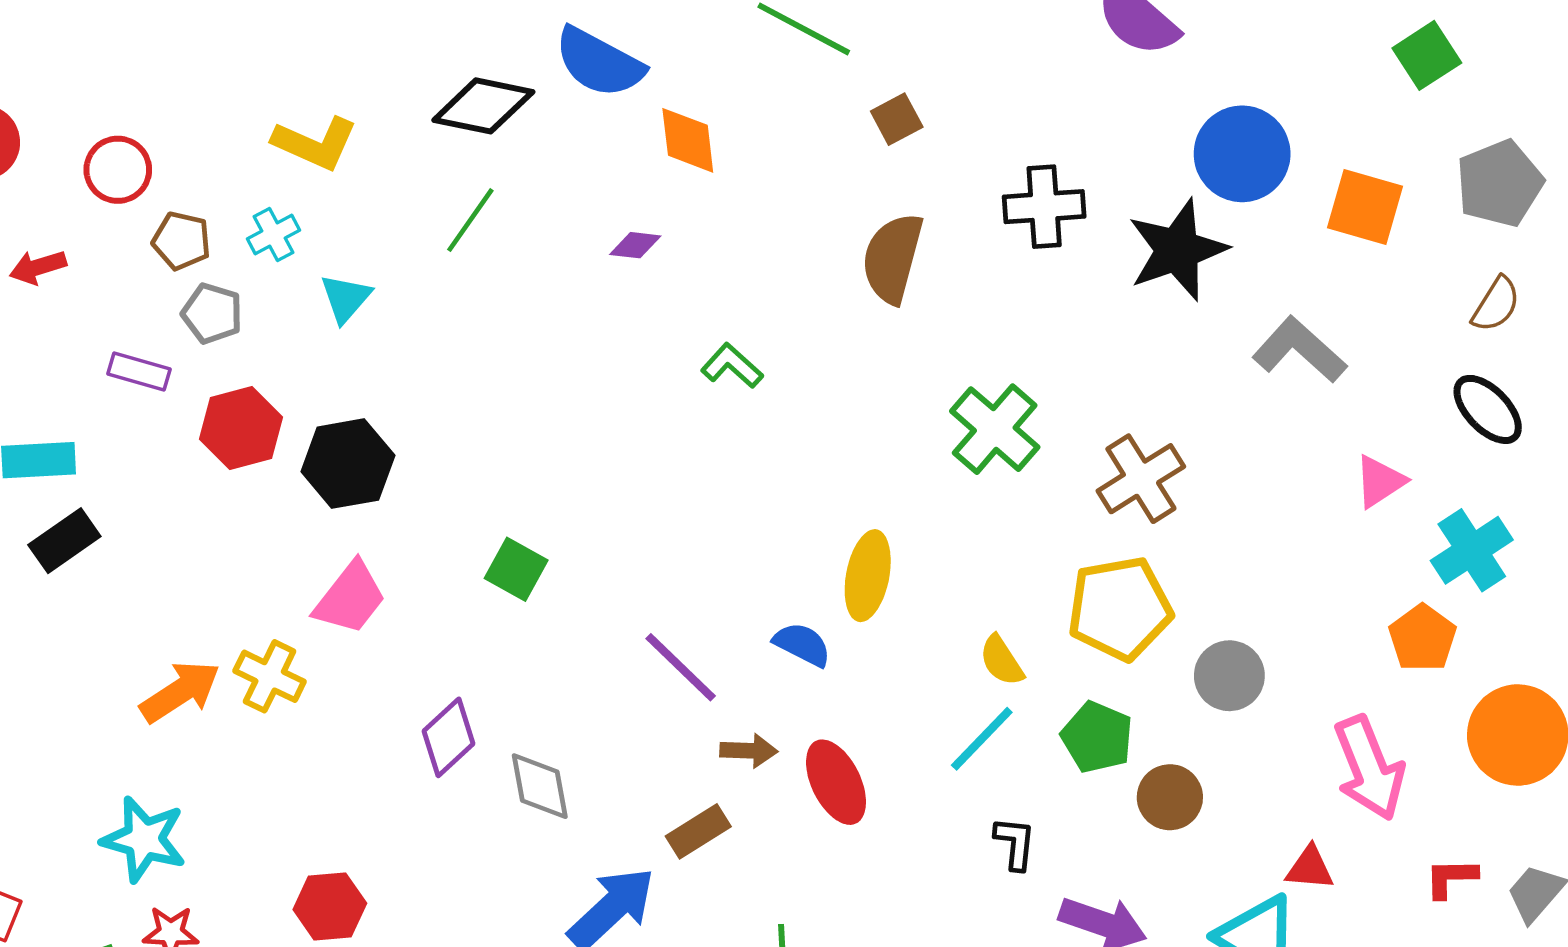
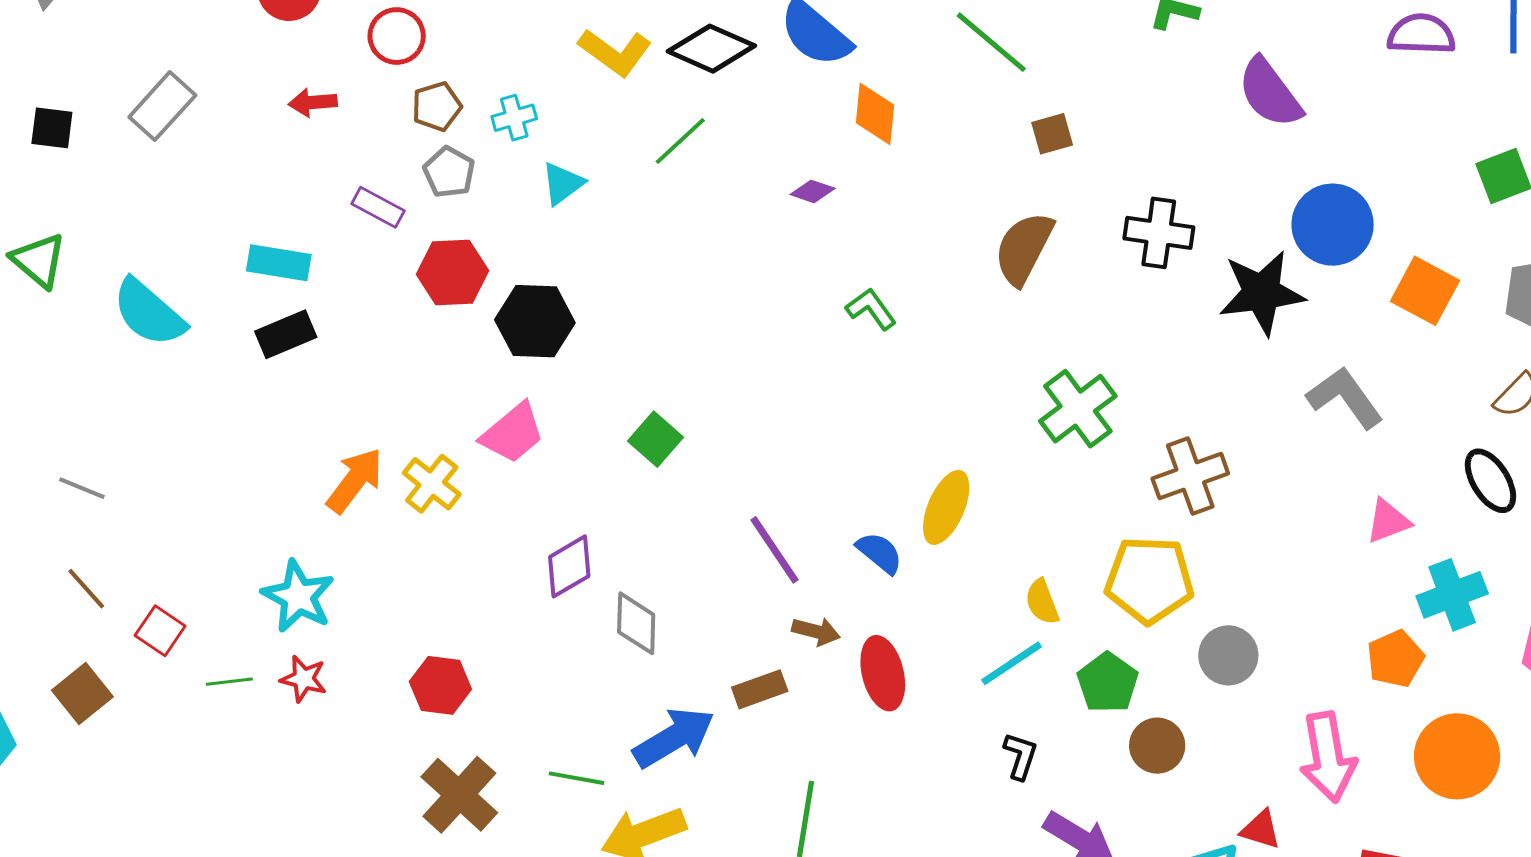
yellow L-shape: (315, 143) -> (615, 52), moved
brown pentagon: (181, 241) -> (437, 106), turned 30
orange arrow: (180, 692) -> (355, 480), turned -32

